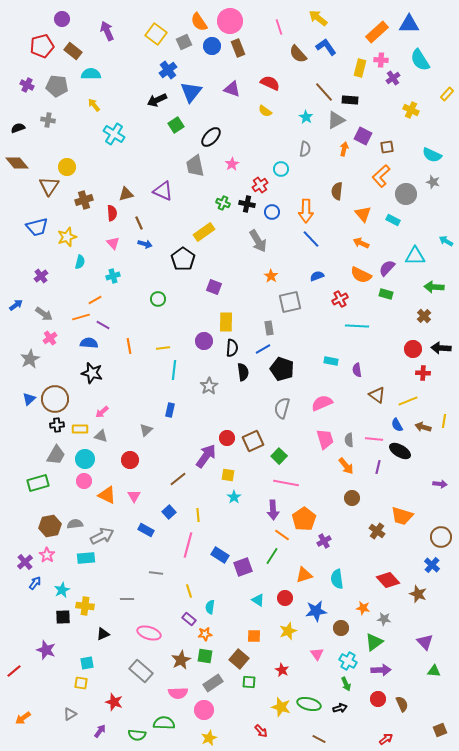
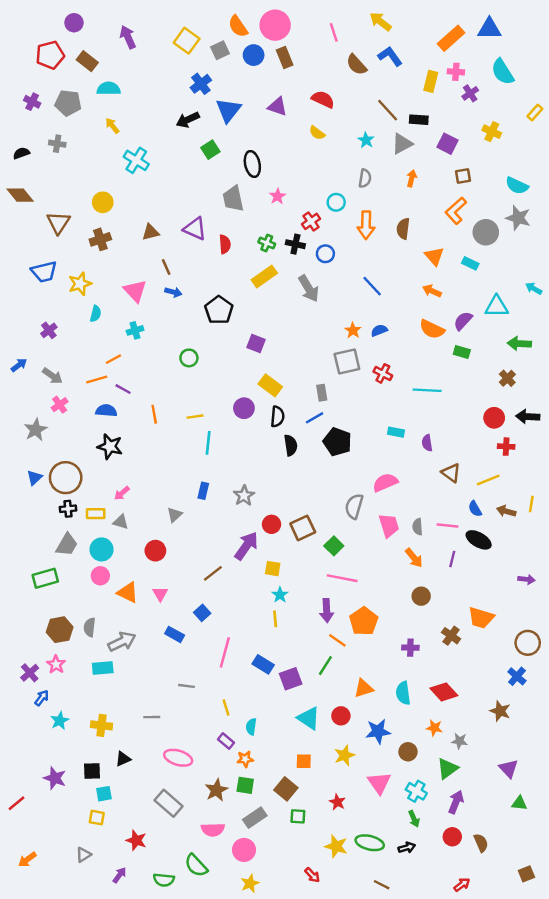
purple square: (363, 136) -> (447, 144), moved
black ellipse: (211, 137) -> (252, 164), turned -55
yellow circle: (67, 167) -> (103, 202), moved
gray star: (433, 182) -> (518, 218), size x1.5
orange arrow: (306, 211) -> (366, 225), moved
red semicircle: (112, 213) -> (225, 244), moved
yellow rectangle: (204, 232) -> (264, 277), moved
pink triangle: (113, 243) -> (135, 291), size x1.5
orange star: (271, 276) -> (353, 330), moved
red cross: (340, 299) -> (383, 373), moved, turned -35
yellow rectangle: (226, 322) -> (270, 385), turned -54
gray star: (209, 386) -> (244, 496), moved
gray semicircle: (282, 408) -> (354, 506), moved
yellow line: (198, 515) -> (275, 619), moved
gray semicircle: (75, 524) -> (90, 627), turned -77
purple cross: (324, 541) -> (410, 648), moved, turned 32
red diamond: (388, 580) -> (444, 692), moved
cyan star: (62, 590) -> (60, 721), moved
cyan triangle: (258, 600) -> (309, 718), size x1.5
black square: (63, 617) -> (92, 771), moved
pink triangle: (317, 654) -> (379, 783), size x1.5
purple arrow: (381, 670) -> (456, 802), turned -66
green semicircle: (164, 723) -> (196, 865), turned -135

